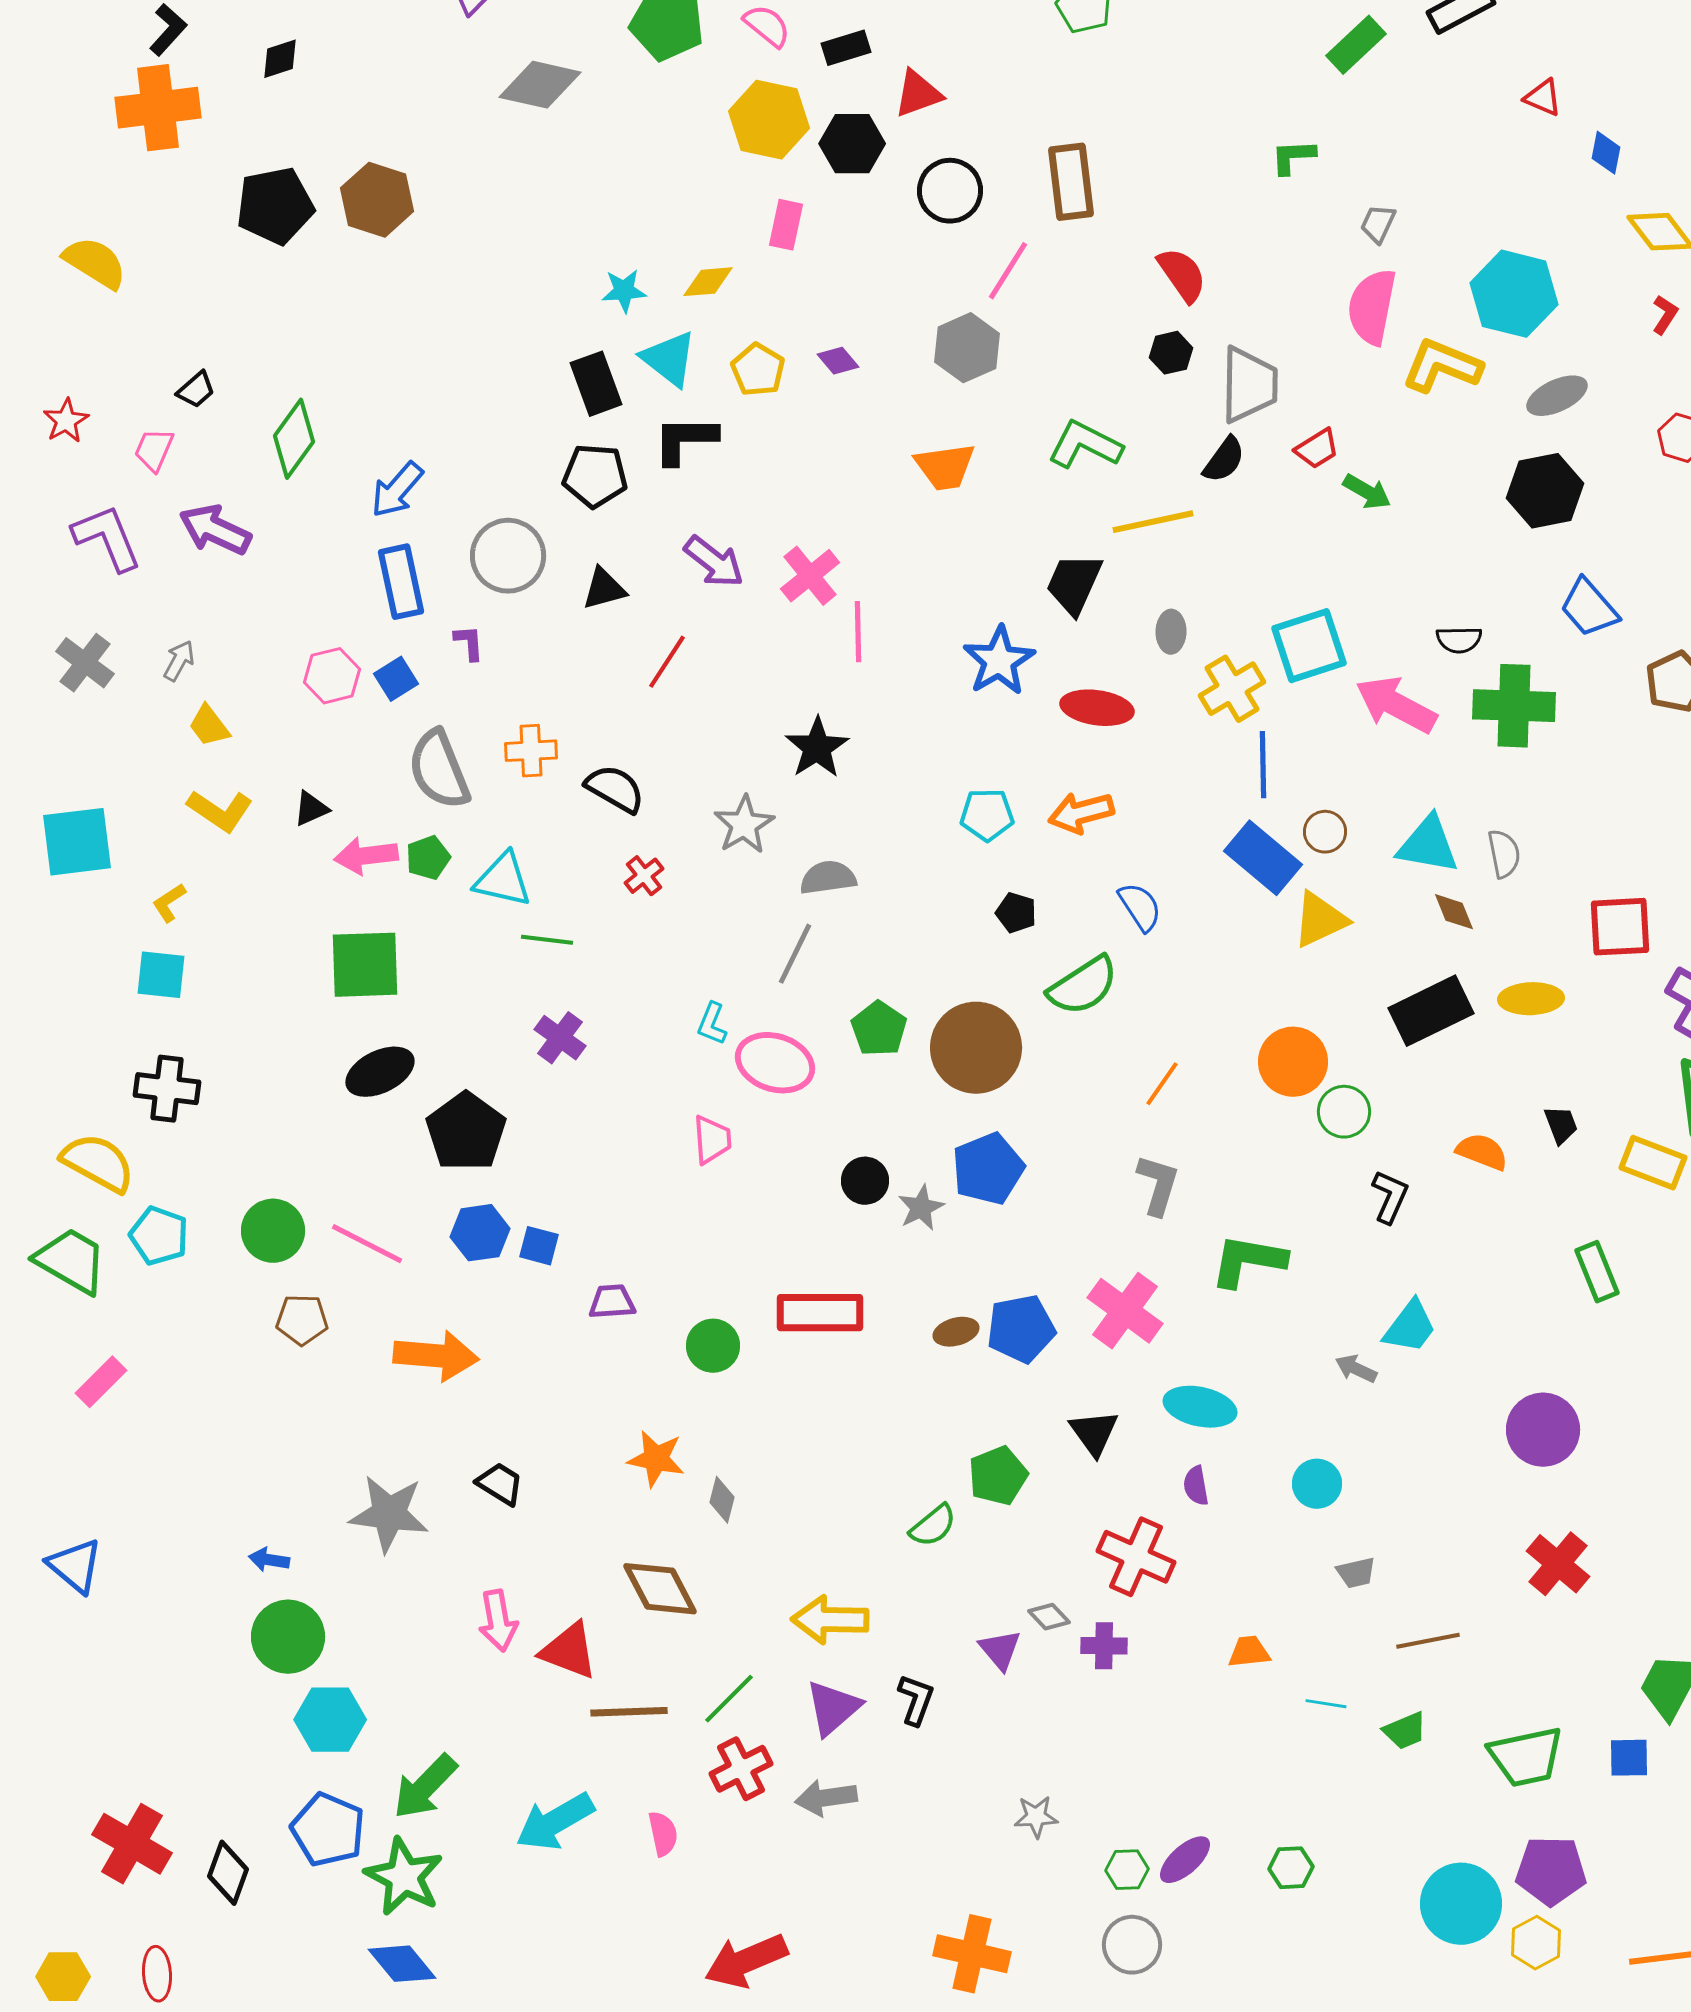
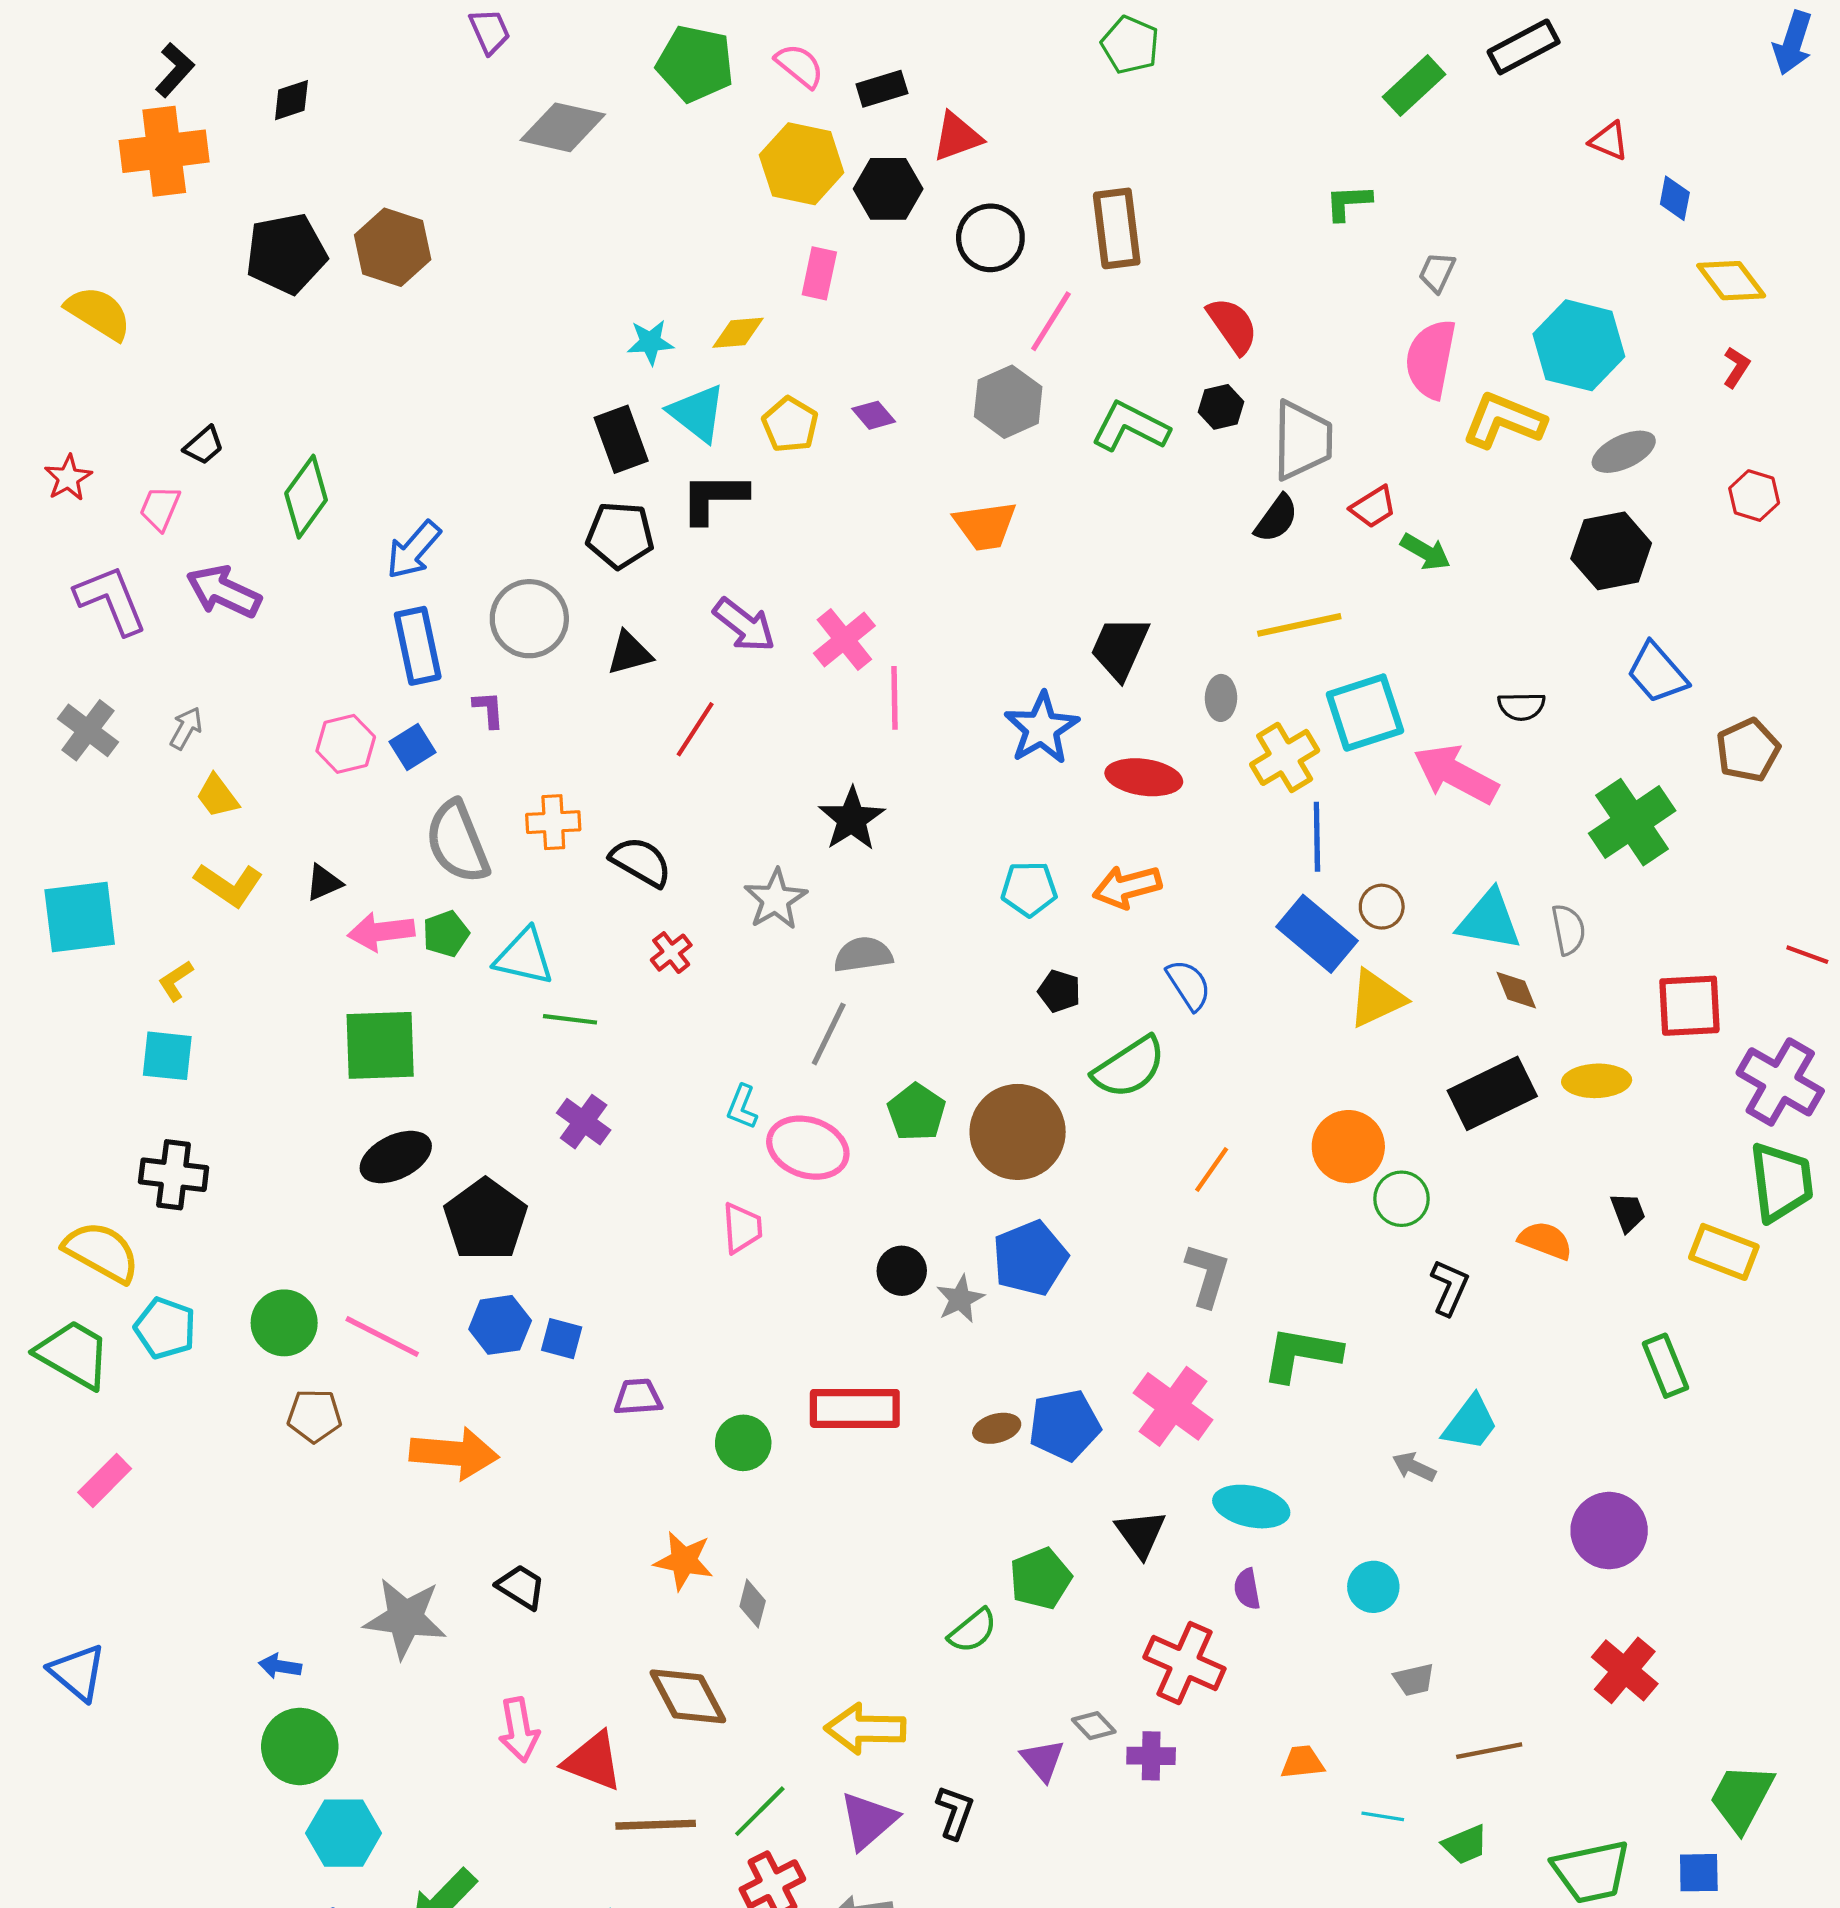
green L-shape: (1085, 445) -> (1130, 427), moved
yellow line: (1153, 522) -> (1299, 625), moved
green cross: (1514, 706) -> (1632, 822), moved, turned -36

